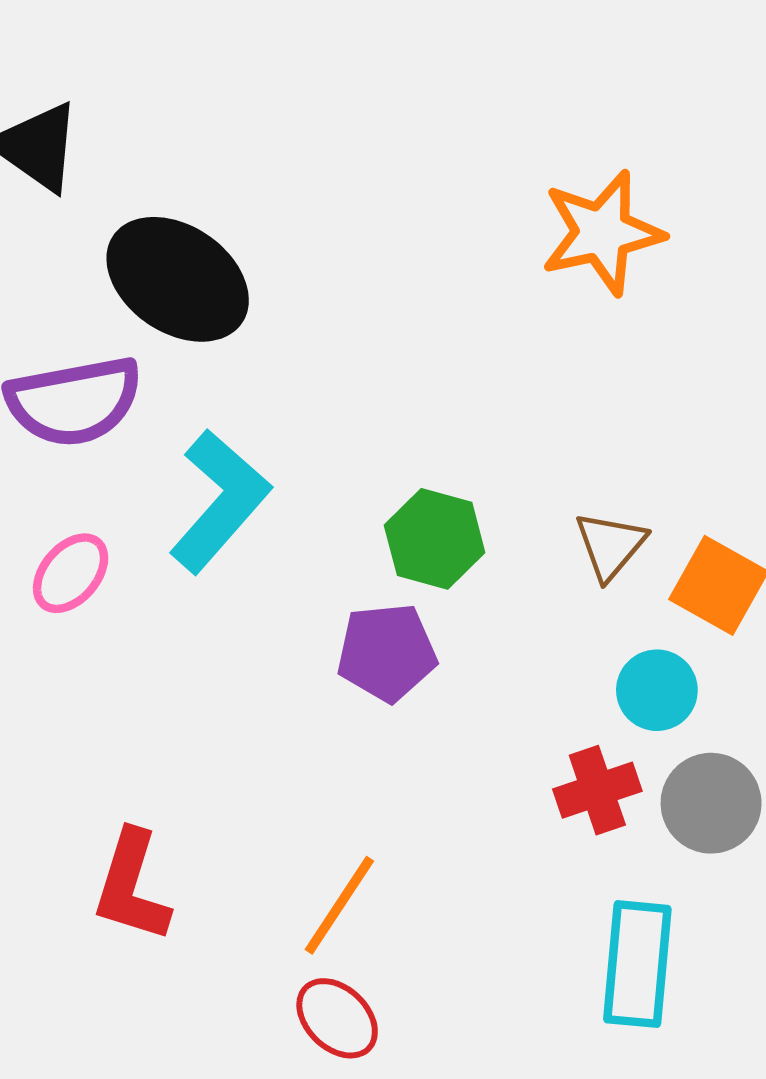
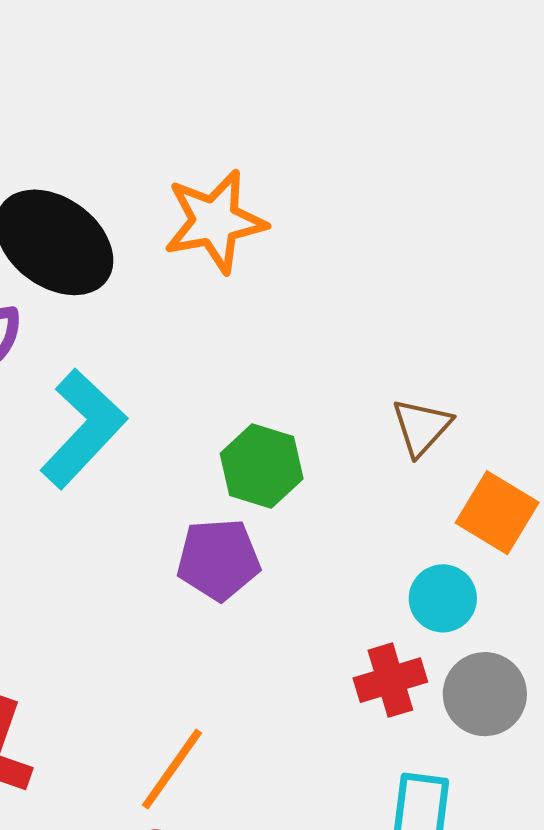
orange star: (602, 233) -> (215, 221), moved
brown triangle: (610, 546) -> (421, 427), moved

